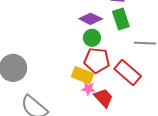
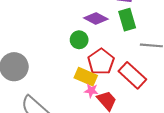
green circle: (92, 38) -> (79, 40), moved
red pentagon: (97, 60) -> (101, 62), turned 30

